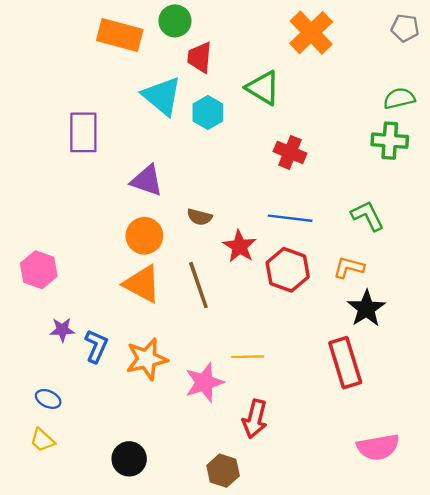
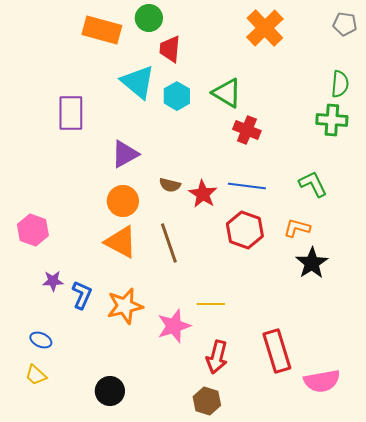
green triangle: (263, 88) -> (227, 93), moved
green semicircle: (399, 98) -> (340, 84), turned 108
purple triangle: (147, 181) -> (125, 154), turned -48
red star: (240, 246) -> (203, 194), moved
red rectangle: (345, 363) -> (277, 351), moved
brown hexagon: (223, 471) -> (207, 401), moved

